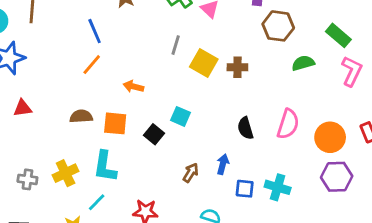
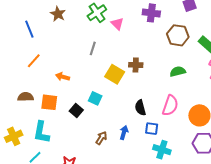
brown hexagon: (278, 26) -> (178, 35), moved
blue line: (95, 31) -> (29, 29), moved
yellow square: (204, 63) -> (115, 74), moved
green semicircle: (303, 63) -> (178, 72), moved
blue square: (245, 189) -> (152, 129), moved

